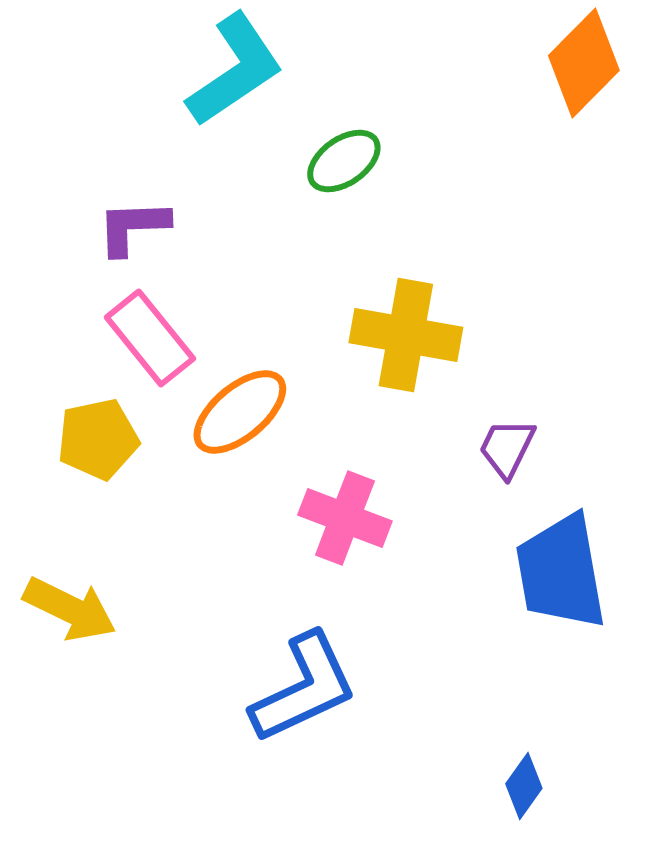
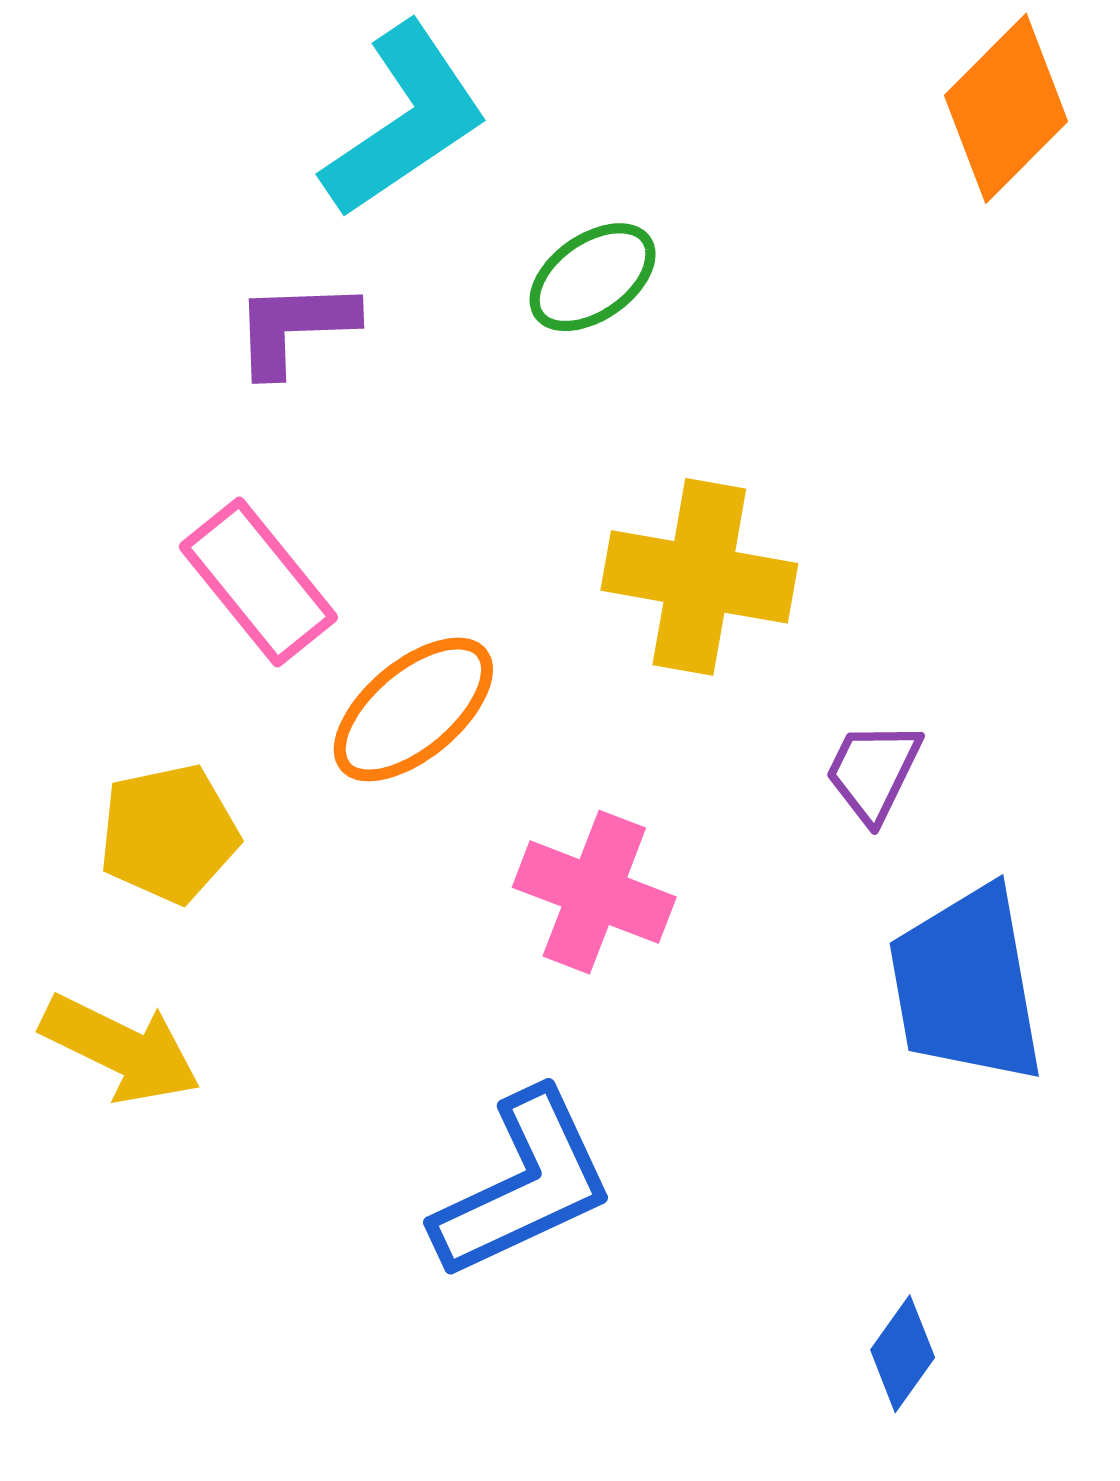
purple L-shape: (133, 227) -> (295, 327), moved
yellow pentagon: (98, 439) -> (169, 834), moved

